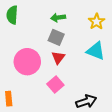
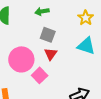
green arrow: (58, 18) -> (42, 11), moved
pink square: (55, 85) -> (40, 75), moved

